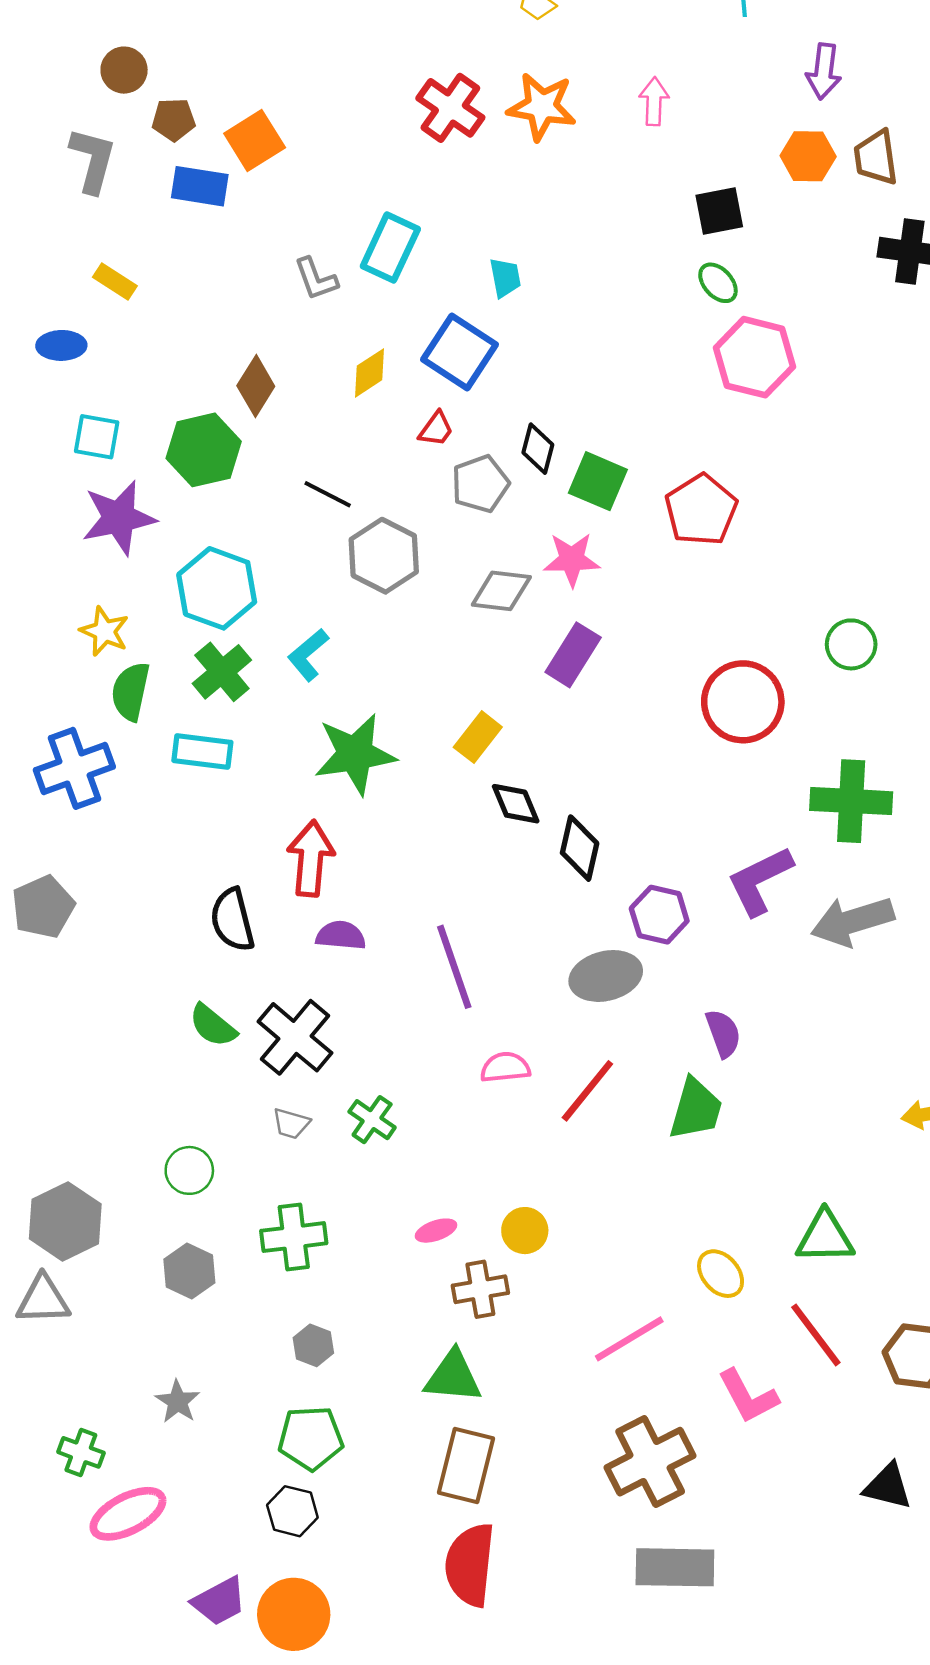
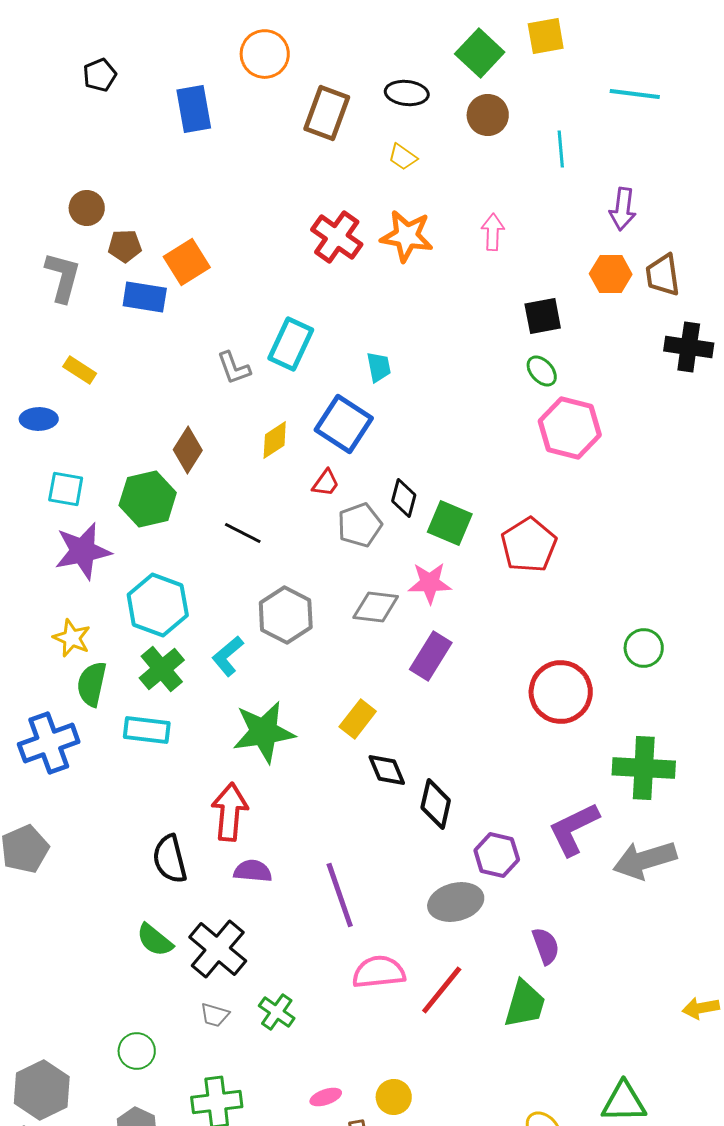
gray hexagon: (384, 556) -> (286, 615), moved
pink semicircle: (505, 1067) -> (379, 972), size x1.4

